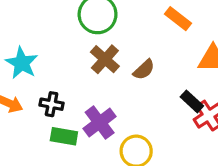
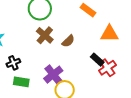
black cross: (52, 104) -> (13, 63), turned -32
purple cross: (100, 123) -> (53, 75), moved

